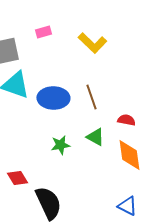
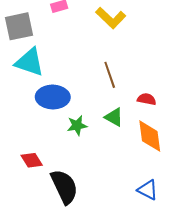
blue ellipse: (53, 98) -> (53, 97), moved

